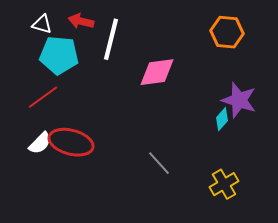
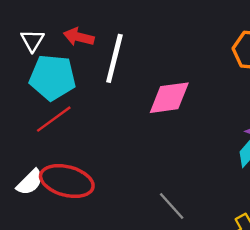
white triangle: (42, 24) -> (32, 40), turned 45
red line: (43, 97) -> (54, 119), moved

